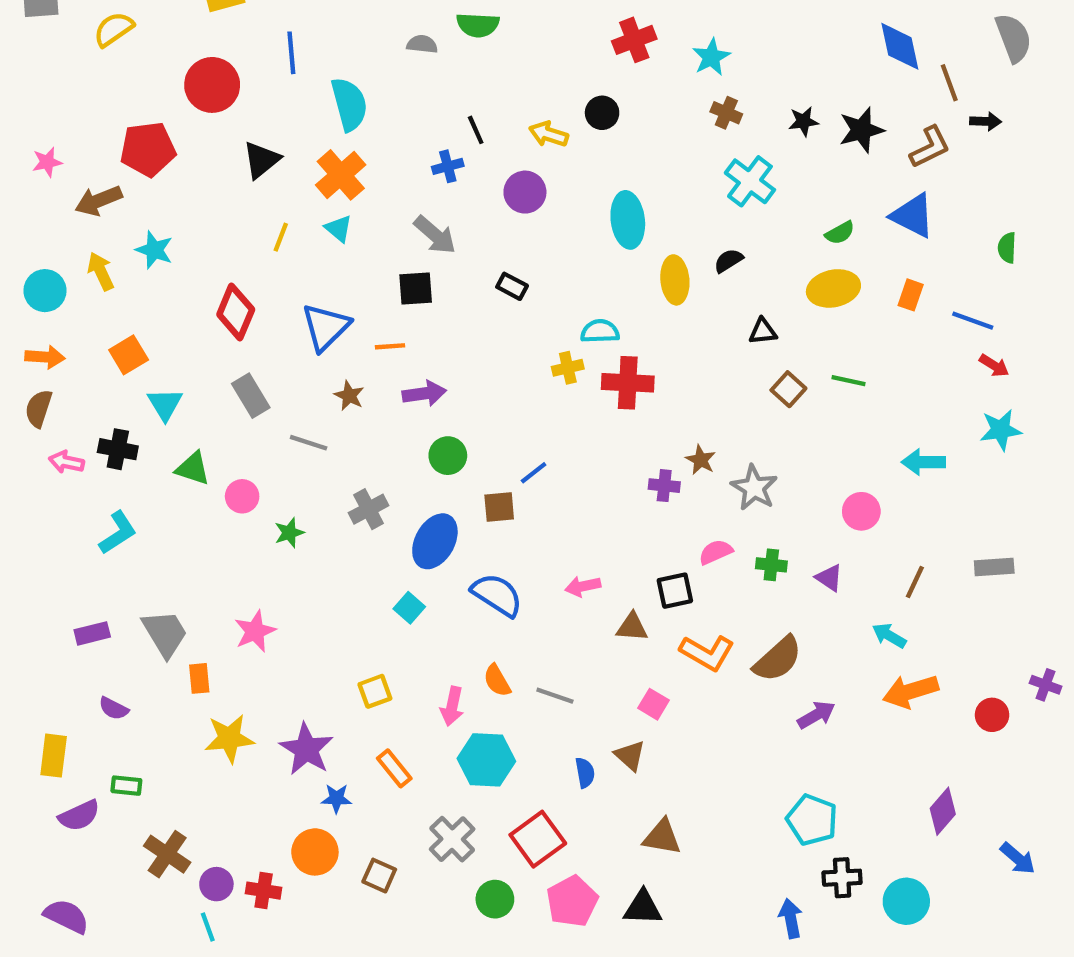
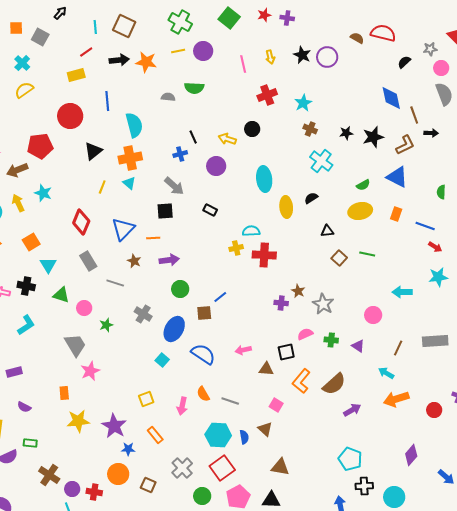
orange cross: (341, 175) -> (130, 158), turned 30
gray cross: (369, 509) -> (143, 314), turned -30
gray rectangle: (994, 567) -> (435, 341), size x1.4
gray trapezoid: (165, 633) -> (75, 345), moved
orange L-shape: (707, 653) -> (301, 381), turned 100
cyan hexagon: (486, 760) -> (218, 435), moved

